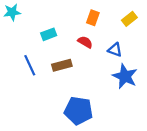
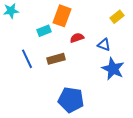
orange rectangle: (93, 18) -> (62, 16), moved, size x1.5
red semicircle: (85, 42) -> (77, 38), turned -48

